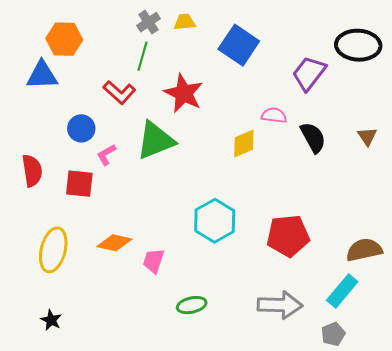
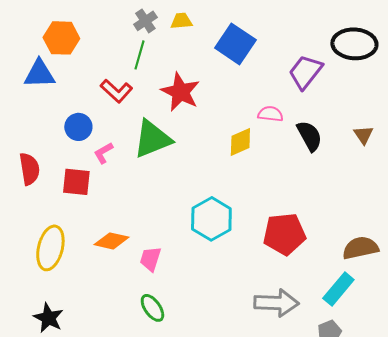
green ellipse: (192, 305) -> (152, 308), moved, turned 68
black star: (51, 320) -> (48, 318), size x1.4

